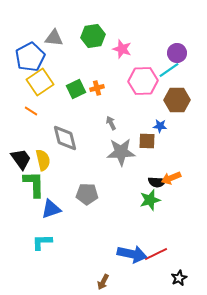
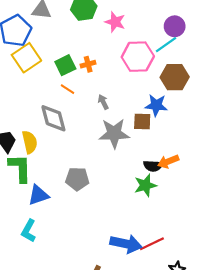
orange line: (31, 111) -> (68, 89), moved
blue star: (160, 126) -> (156, 105), size x1.5
cyan L-shape: (42, 242) -> (29, 231), turned -60

